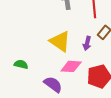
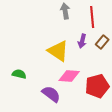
purple arrow: (87, 43) -> (82, 41), moved

